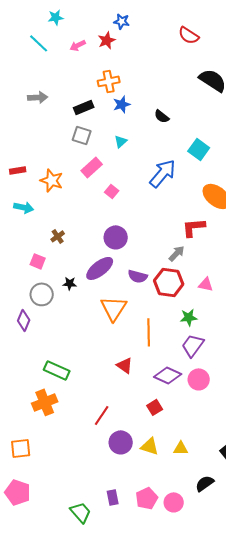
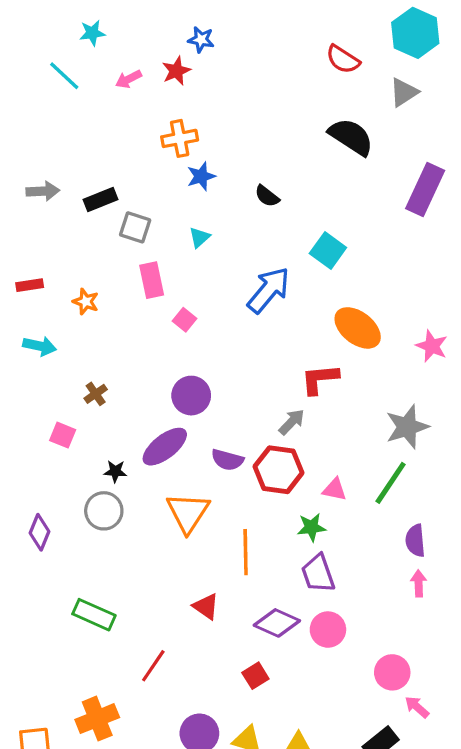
red semicircle: (189, 35) -> (343, 59), moved
gray arrow: (38, 97) -> (43, 191), moved
black rectangle: (84, 107) -> (101, 199), moved
pink rectangle: (92, 167) -> (152, 280), turned -60
orange star: (52, 180) -> (86, 302), size x0.7
pink triangle: (206, 284) -> (335, 489), moved
gray circle: (42, 294) -> (104, 511), moved
purple trapezoid: (193, 345) -> (318, 573), turned -55
orange cross: (45, 402) -> (97, 719), moved
red line: (102, 415) -> (153, 666), moved

